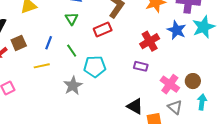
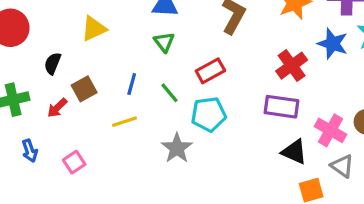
red rectangle: (103, 29) -> (210, 71), moved
purple rectangle: (141, 66) -> (282, 107), size x1.5
black triangle: (135, 106) -> (294, 152), moved

